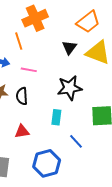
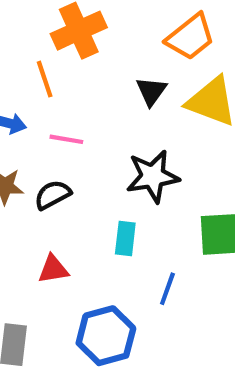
black semicircle: (22, 96) -> (53, 195), turned 66
blue line: (76, 141) -> (167, 289), turned 63

